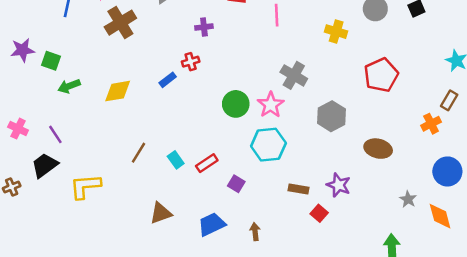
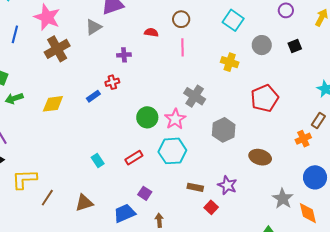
brown line: (138, 153) -> (47, 198), moved
red rectangle: (207, 163) -> (134, 158), moved
purple square: (236, 184) -> (145, 193), moved
gray star: (408, 199) -> (283, 199), size x1.5

